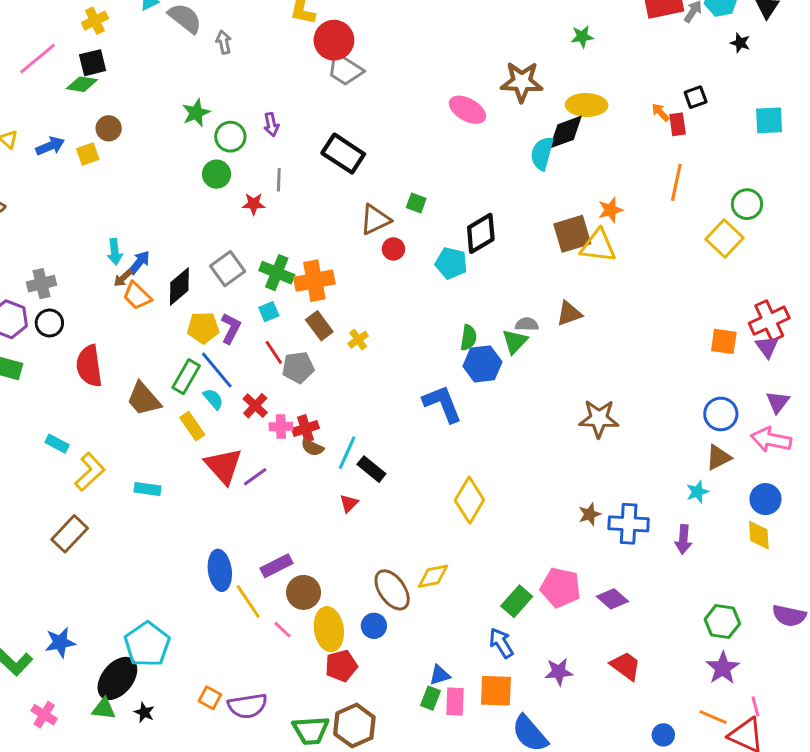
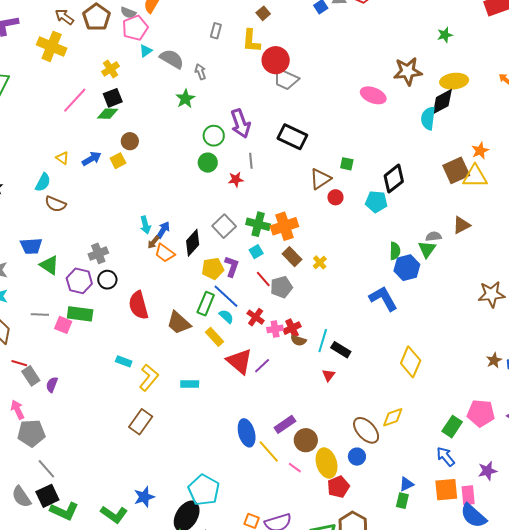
green star: (196, 113) -> (185, 99), moved
purple arrow: (271, 124) -> (241, 124), size x1.8
pink rectangle: (455, 702) -> (468, 495), moved

